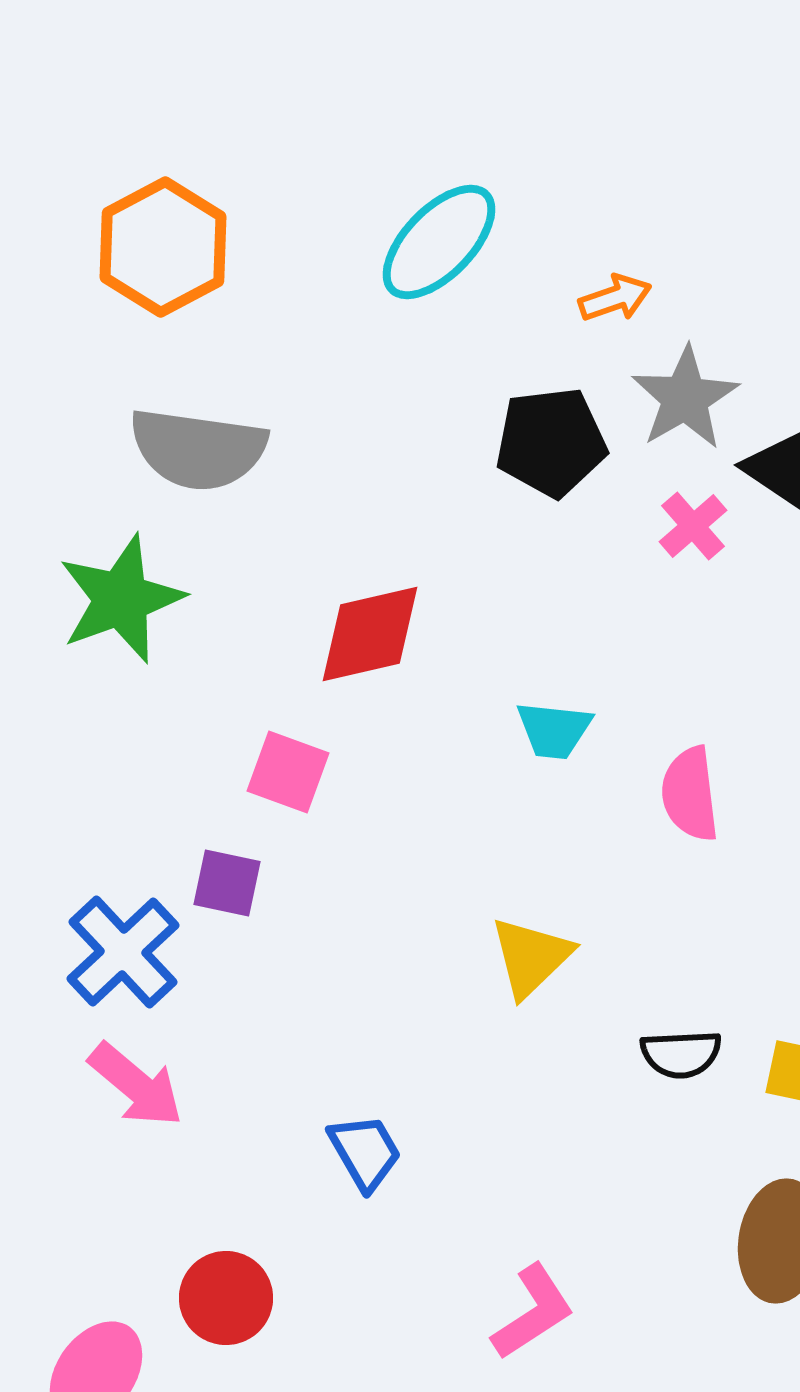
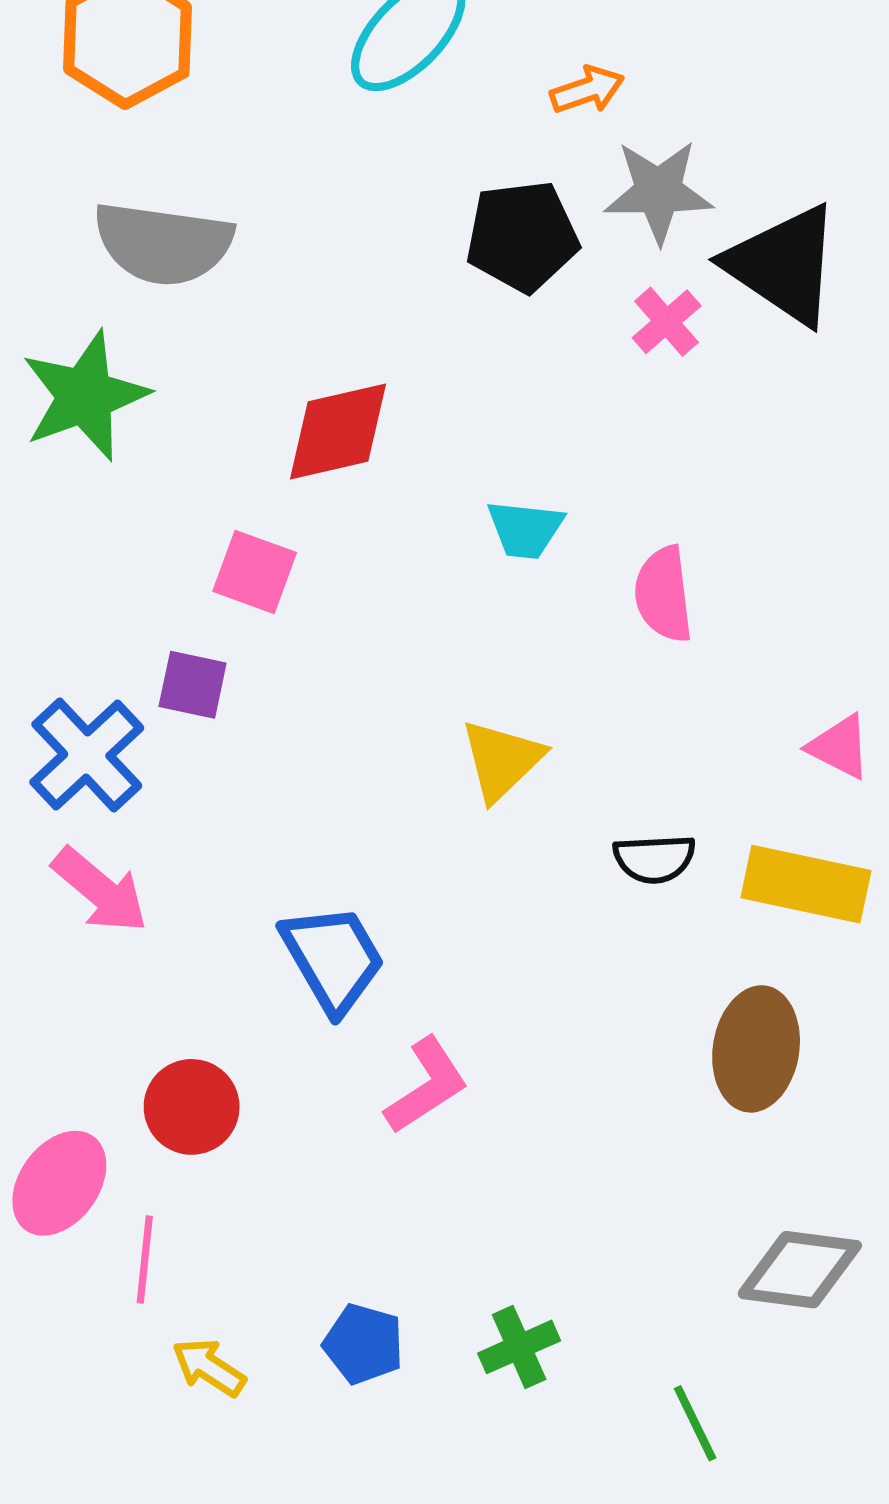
gray star: (685, 398) -> (658, 192), turned 30
blue trapezoid: (365, 1152) -> (333, 958), size x1.4
pink L-shape: (533, 1312) -> (427, 1086), moved

